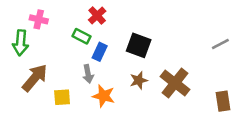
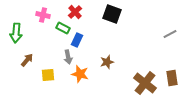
pink cross: (39, 19) -> (43, 15), moved
black square: (139, 45) -> (112, 14), moved
brown arrow: (35, 78) -> (27, 60), size x0.6
brown cross: (175, 83) -> (145, 83), moved

